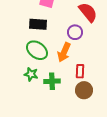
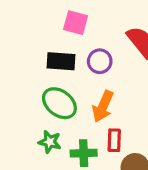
purple circle: (75, 32) -> (100, 61), moved
red rectangle: (80, 71) -> (114, 140), moved

